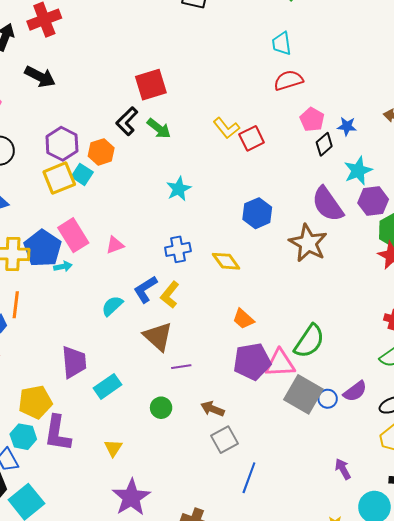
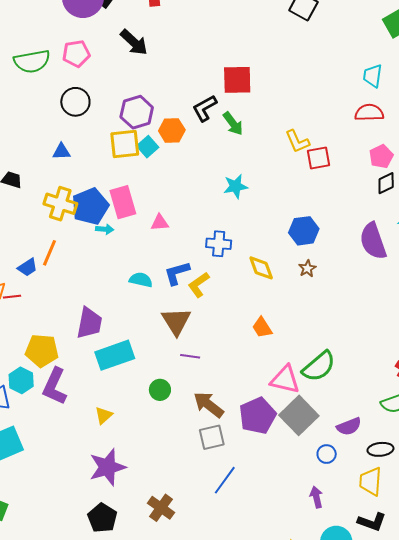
brown star: (308, 243) -> (307, 268), moved, size x0.5
cyan semicircle: (112, 306) -> (141, 280), turned 40
purple pentagon: (252, 362) -> (258, 416), moved, turned -30
cyan rectangle: (108, 386) -> (115, 355), size x1.4
blue circle: (328, 399) -> (327, 454), moved
brown arrow: (212, 409) -> (209, 405), size x1.4

